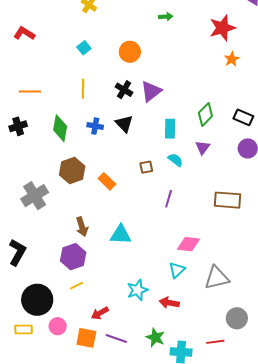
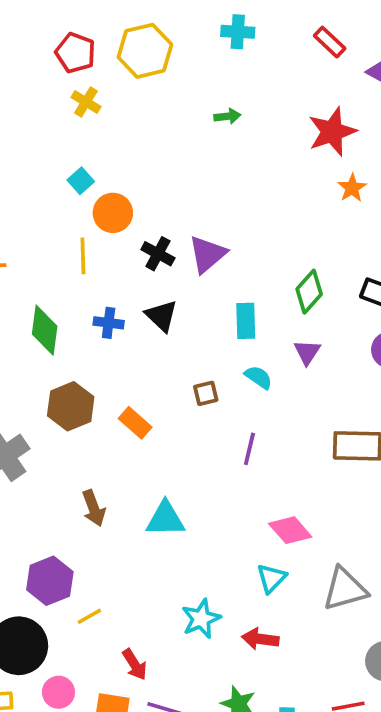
orange circle: (130, 52) -> (113, 213), moved
pink diamond: (189, 244) -> (290, 530), turned 45
purple hexagon: (73, 257) -> (50, 581), moved
red arrow: (100, 313) -> (135, 664), turned -90

